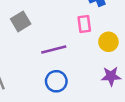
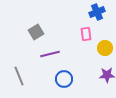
purple line: (54, 49) -> (50, 54), moved

